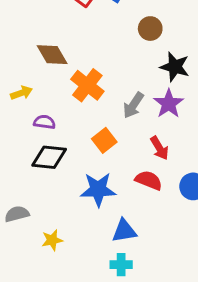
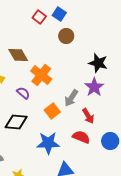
brown circle: (150, 29) -> (66, 36), moved
gray arrow: (133, 105) -> (71, 98), moved
purple semicircle: (44, 122) -> (23, 93), moved, turned 32

